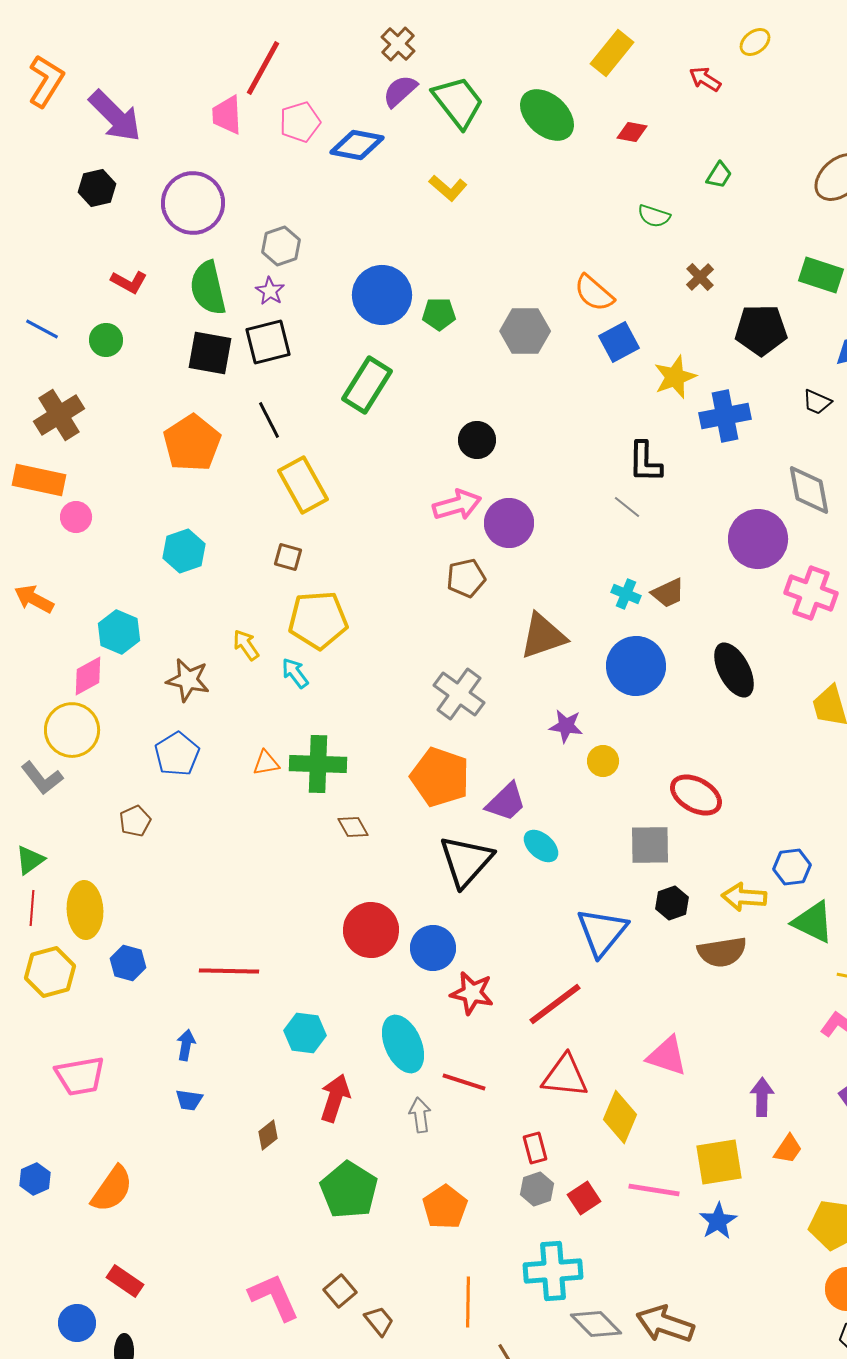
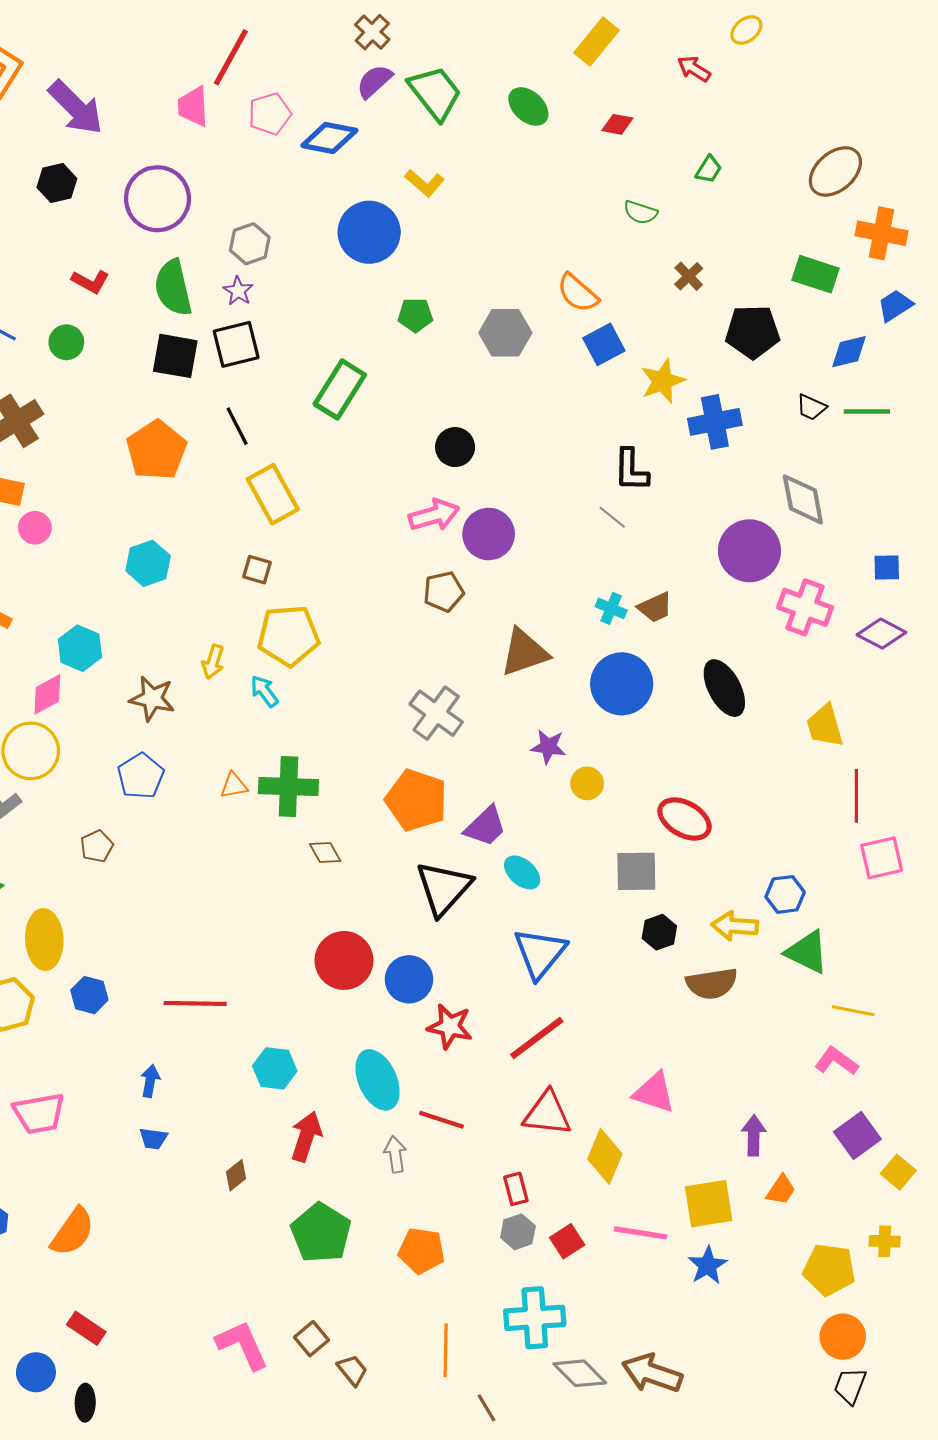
green ellipse: (547, 115) -> (528, 107), size x0.7
blue circle: (382, 295) -> (369, 232), moved
yellow arrow: (246, 645) -> (213, 662), turned -128
blue triangle: (602, 932) -> (540, 953), moved
orange pentagon: (445, 1207) -> (422, 1251), turned -30

